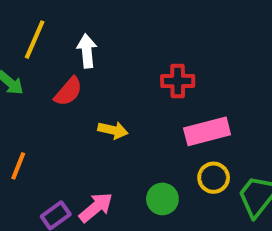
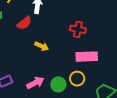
yellow circle: (214, 178) -> (77, 79), moved
pink arrow: (96, 207) -> (35, 83), moved

